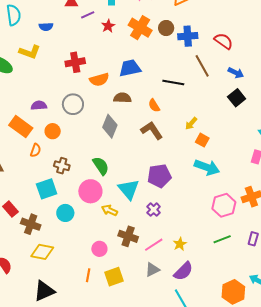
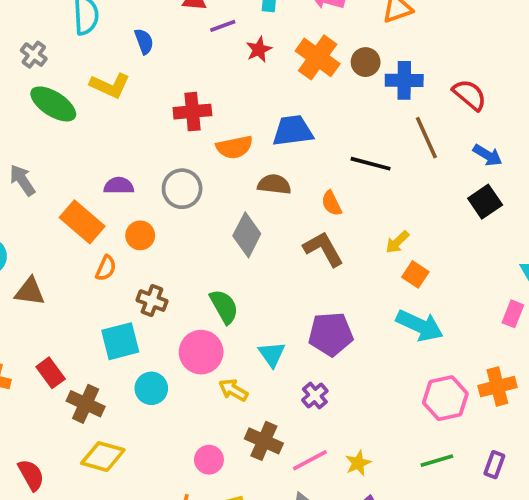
blue semicircle: (46, 27) -> (144, 41), turned -112
cyan triangle: (129, 189) -> (272, 354), size x0.7

